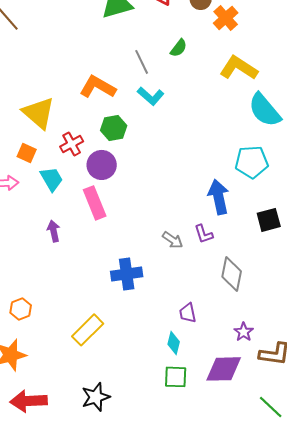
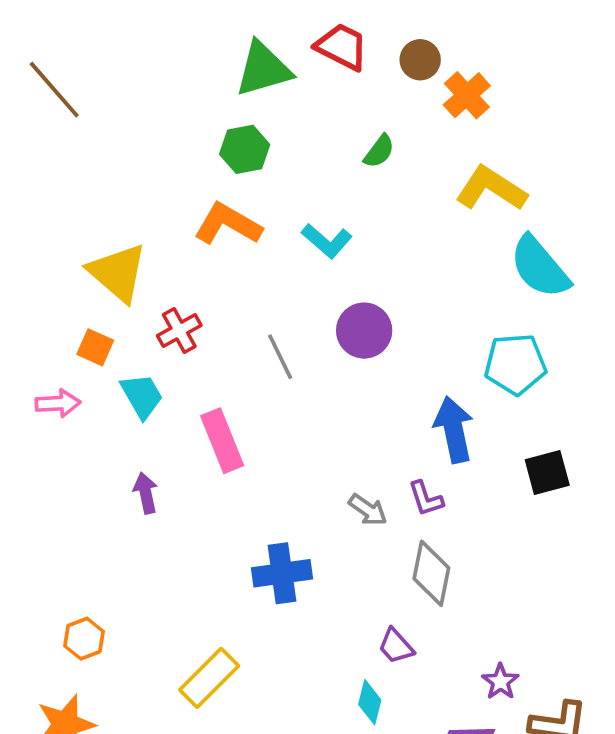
gray line: (142, 62) -> (280, 357), moved
green hexagon: (114, 128) -> (245, 149), moved
purple circle: (102, 165) -> (364, 331), moved
gray diamond: (232, 274) -> (431, 573), moved
purple trapezoid: (188, 313) -> (396, 646), turned -30

